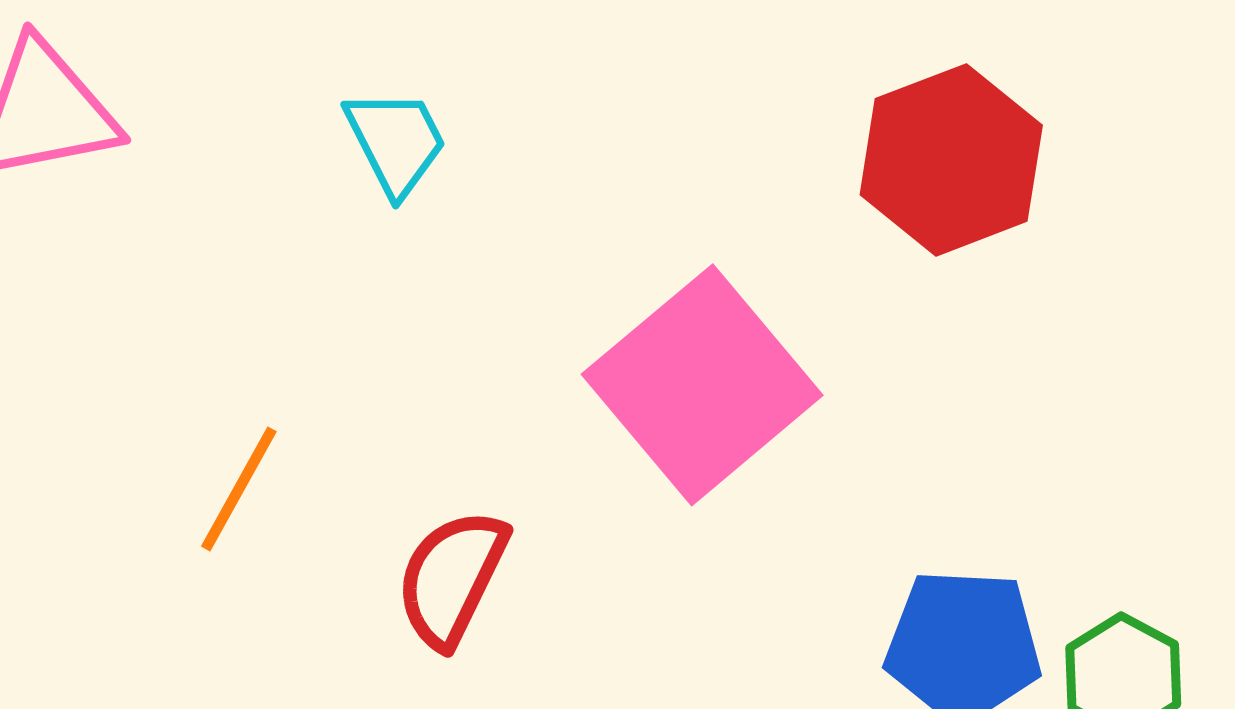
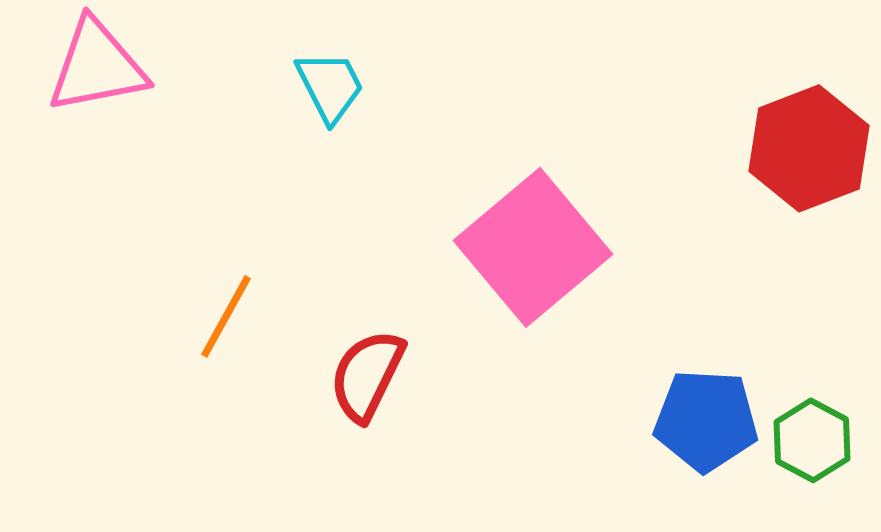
red hexagon: (951, 160) -> (809, 148), moved

